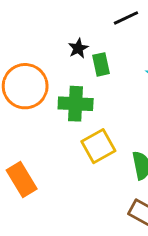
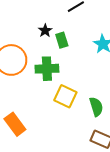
yellow square: (98, 146) -> (65, 96), turned -30

